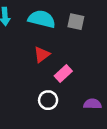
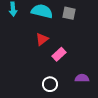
white circle: (48, 100) -> (50, 84), moved

